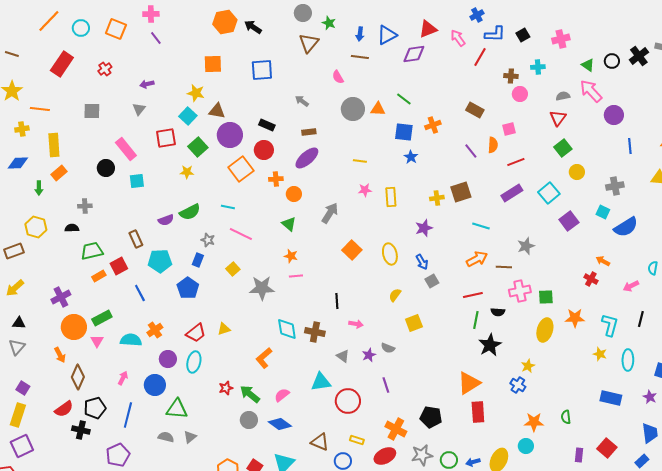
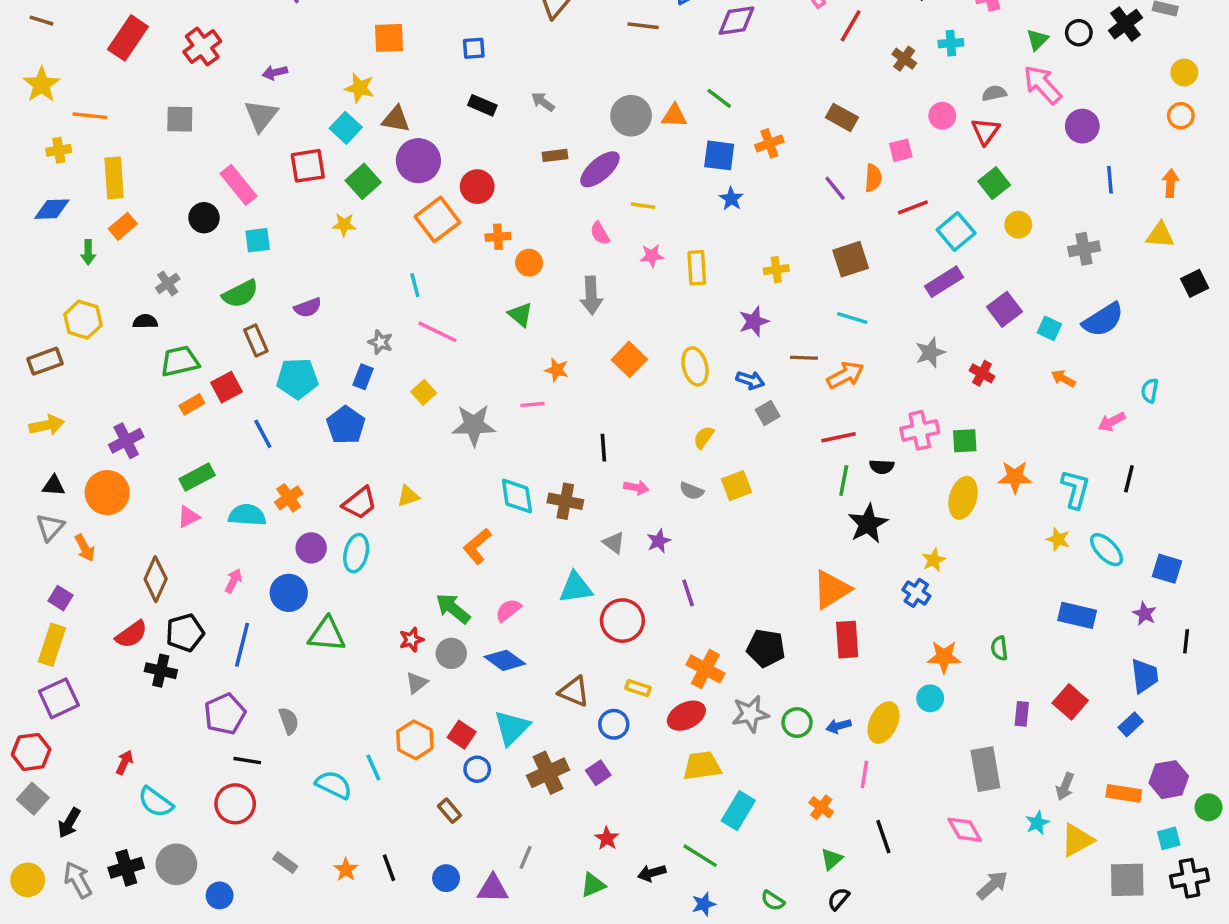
green triangle: (588, 65) -> (1037, 40), turned 40
red cross: (105, 69) -> (202, 47), size x1.5
blue square: (262, 70) -> (474, 48), size x0.6
brown cross: (511, 76) -> (904, 59), turned 32
pink semicircle: (338, 77) -> (600, 233), moved
pink circle: (520, 94) -> (942, 116), moved
gray triangle: (139, 109) -> (261, 116), size x1.5
black rectangle: (267, 125) -> (482, 105), moved
purple ellipse: (307, 158) -> (600, 169), moved
brown square: (461, 192) -> (851, 259), moved
purple rectangle: (512, 193) -> (944, 282), moved
cyan square: (549, 193) -> (956, 232), moved
gray cross: (85, 206) -> (168, 283), turned -32
cyan line: (228, 207) -> (415, 285), turned 64
green semicircle: (190, 212) -> (240, 294), moved
cyan square: (603, 212) -> (1049, 328), moved
gray arrow: (330, 213) -> (591, 296), turned 145
orange star: (291, 256) -> (557, 370), moved
blue arrow: (422, 262) -> (750, 380), turned -42
brown line: (504, 267) -> (804, 358), moved
red cross: (591, 279) -> (982, 373), moved
yellow arrow: (15, 288) -> (47, 425), turned -150
orange circle: (74, 327) -> (107, 493), moved
pink triangle: (97, 341) -> (188, 517), turned 32
gray semicircle: (388, 348) -> (692, 491), moved
orange arrow: (60, 355) -> (85, 548), moved
cyan ellipse: (628, 360) -> (1106, 550), turned -45
red star: (226, 388) -> (411, 640), moved
gray semicircle: (166, 437) -> (289, 721), moved, turned 56
gray triangle: (190, 437) -> (417, 683), moved

